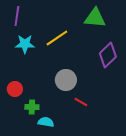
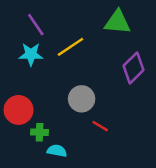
purple line: (17, 16) -> (36, 25), moved, turned -42
red circle: (15, 89) -> (19, 110), size x1.5

